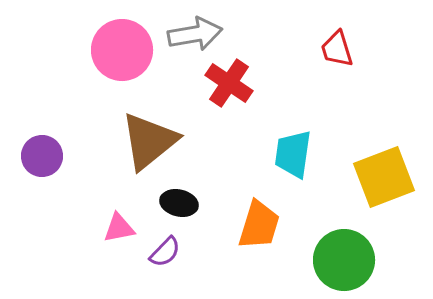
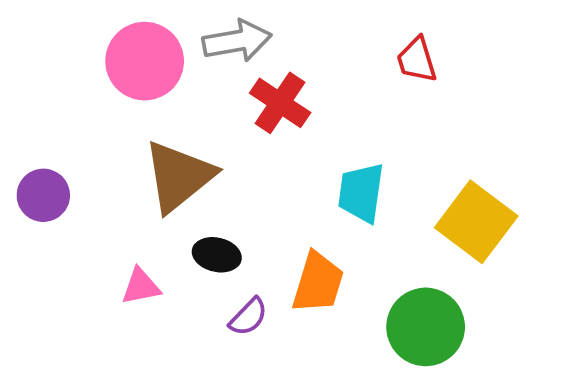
yellow square: (384, 177) -> (476, 222), turned -32
purple semicircle: (165, 252) -> (248, 317), moved

